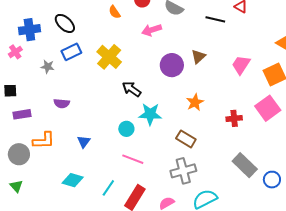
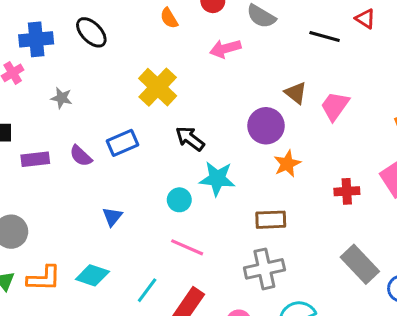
blue rectangle: (71, 52) -> (123, 143), moved
brown triangle: (198, 56) -> (296, 93), turned -42
purple circle: (172, 65) -> (266, 126), moved
pink trapezoid: (241, 65) -> (335, 106), moved
purple semicircle: (62, 103) -> (81, 156), turned 35
purple rectangle: (22, 114) -> (35, 159), moved
brown rectangle: (186, 139) -> (271, 220), turned -36
orange L-shape: (44, 141) -> (44, 278), moved

